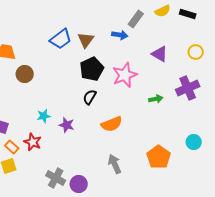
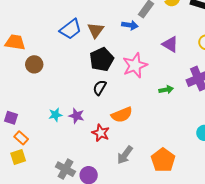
cyan star: (44, 116) -> (55, 115), moved
red star: (33, 142) -> (101, 133), moved
orange pentagon: (159, 157) -> (163, 160), moved
gray arrow: (115, 164) -> (125, 155), turned -120

